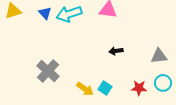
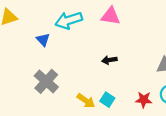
blue triangle: (45, 13) -> (43, 40), moved
black arrow: (116, 51) -> (109, 60), moved

